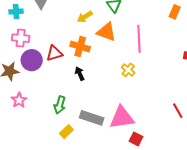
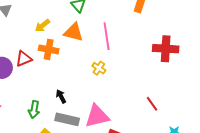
yellow arrow: (85, 17) -> (42, 26), moved
black arrow: (80, 74) -> (61, 96), moved

